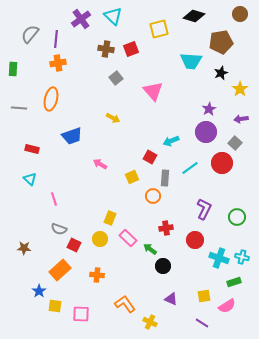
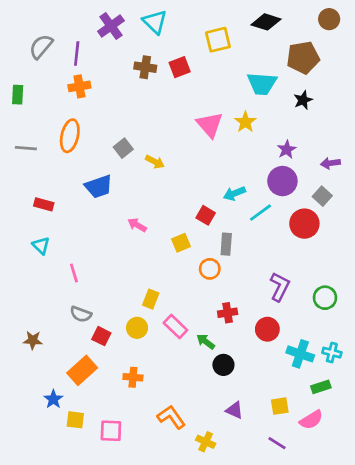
gray square: (116, 78) -> (123, 148), moved
yellow star: (240, 89) -> (245, 122), moved
cyan line: (190, 168) -> (261, 213), moved

